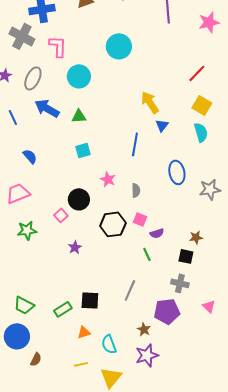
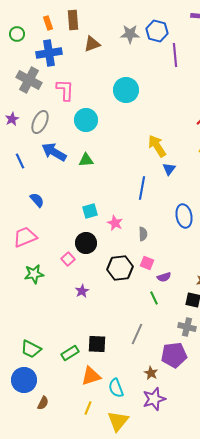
cyan square: (83, 150) -> (90, 211), moved
orange triangle: (84, 332) -> (91, 376), size x1.5
yellow line: (81, 364) -> (88, 408), turned -56

